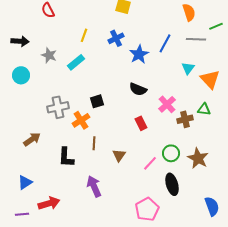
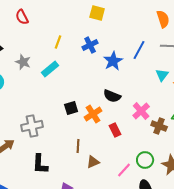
gray cross: (58, 107) -> (32, 126), moved
brown cross: (185, 119) -> (159, 126), turned 35
orange cross: (81, 120) -> (93, 114), moved
brown line: (94, 143) -> (78, 146), moved
brown triangle: (119, 155) -> (93, 162), turned 32

